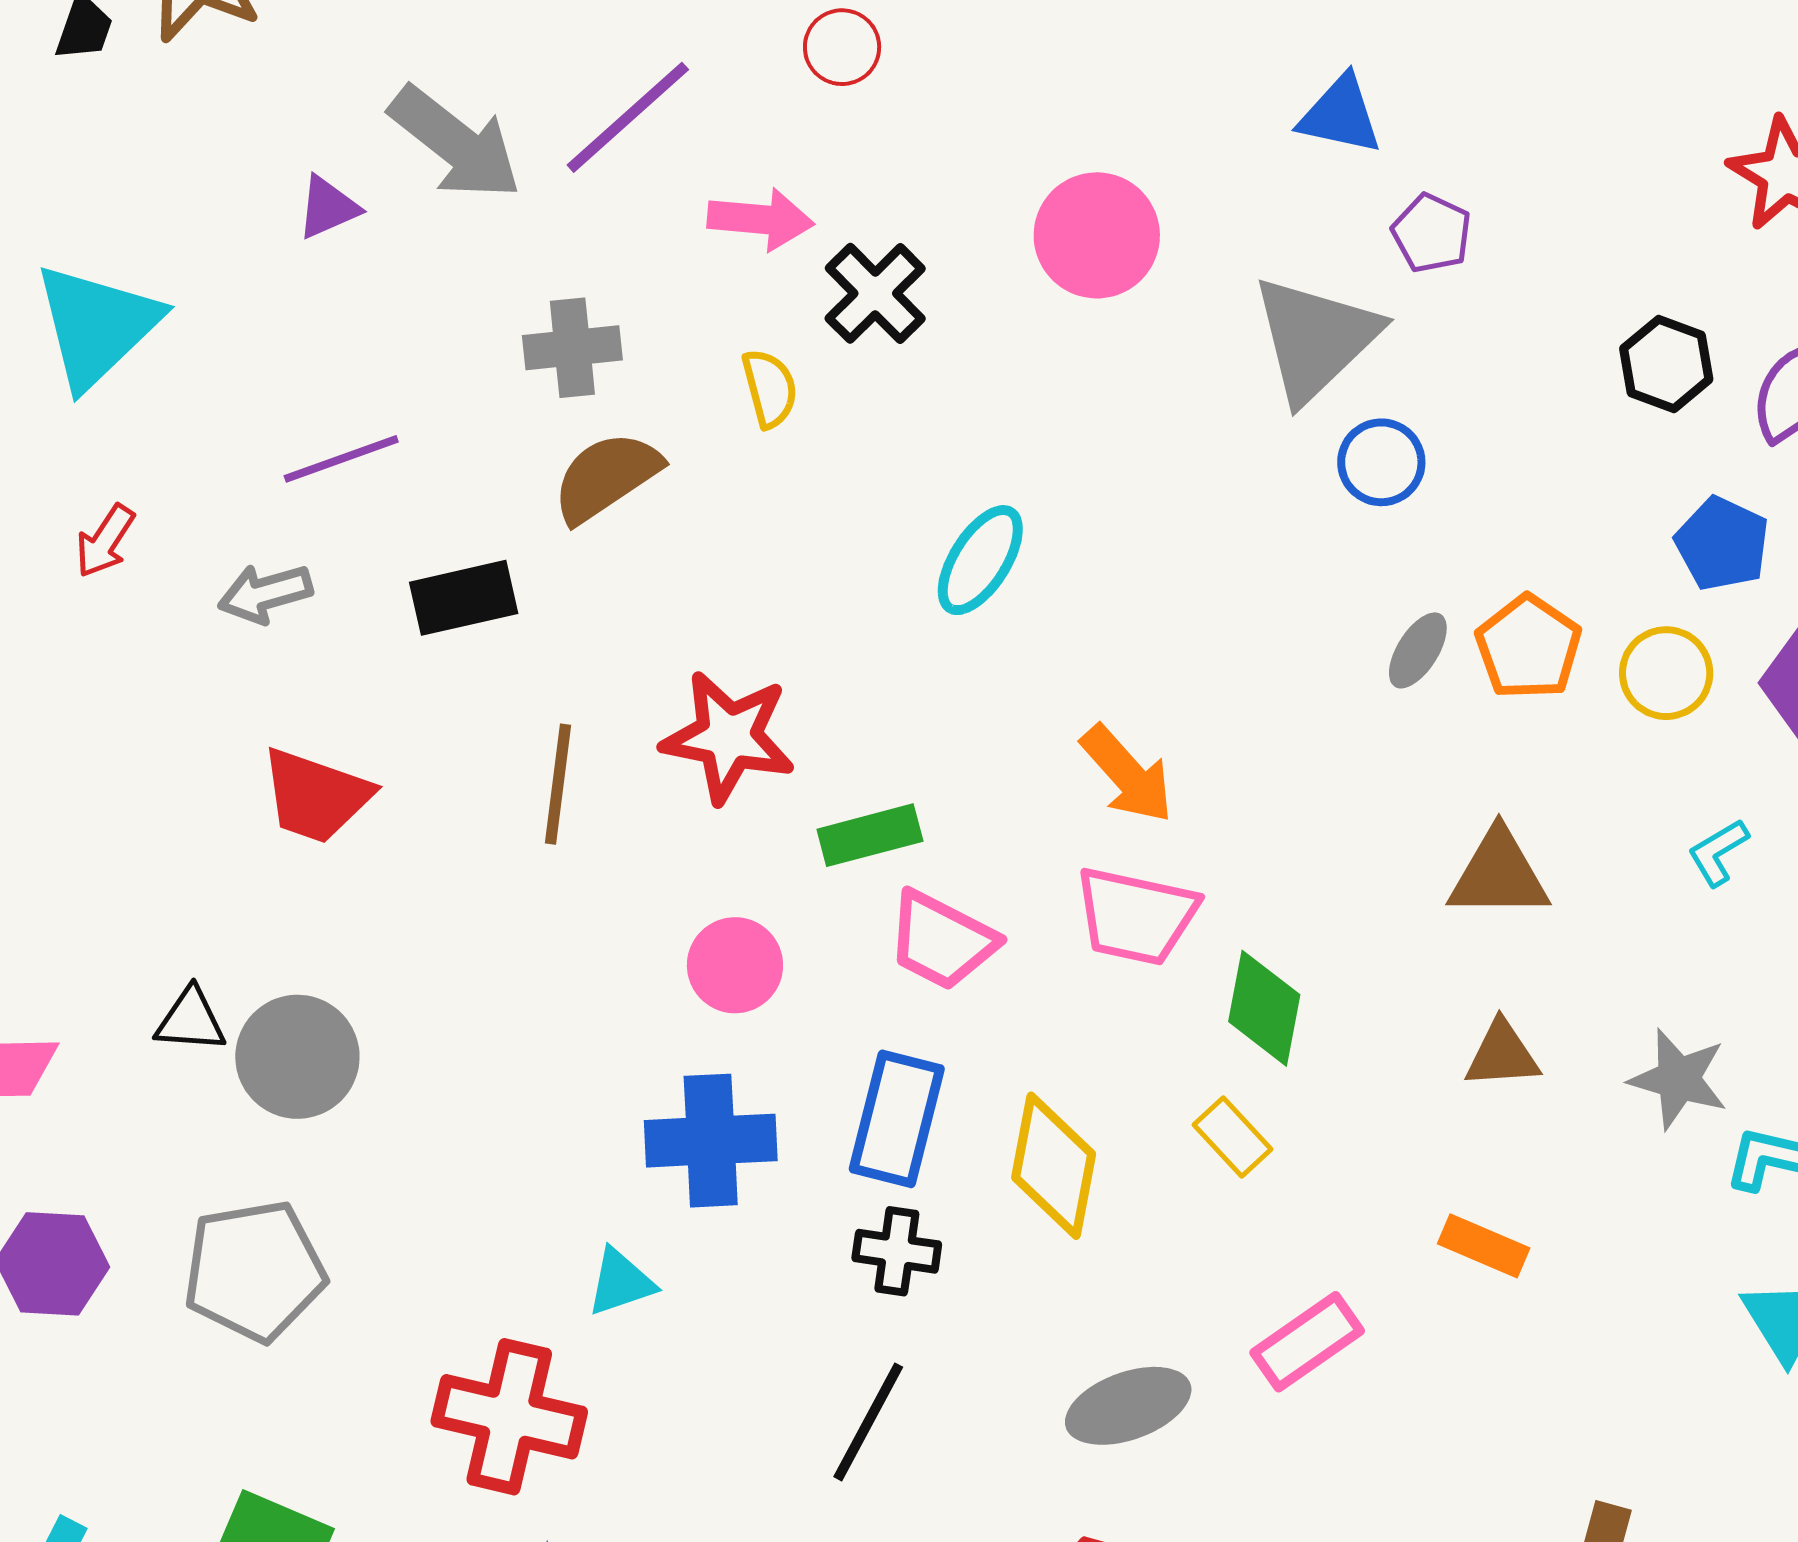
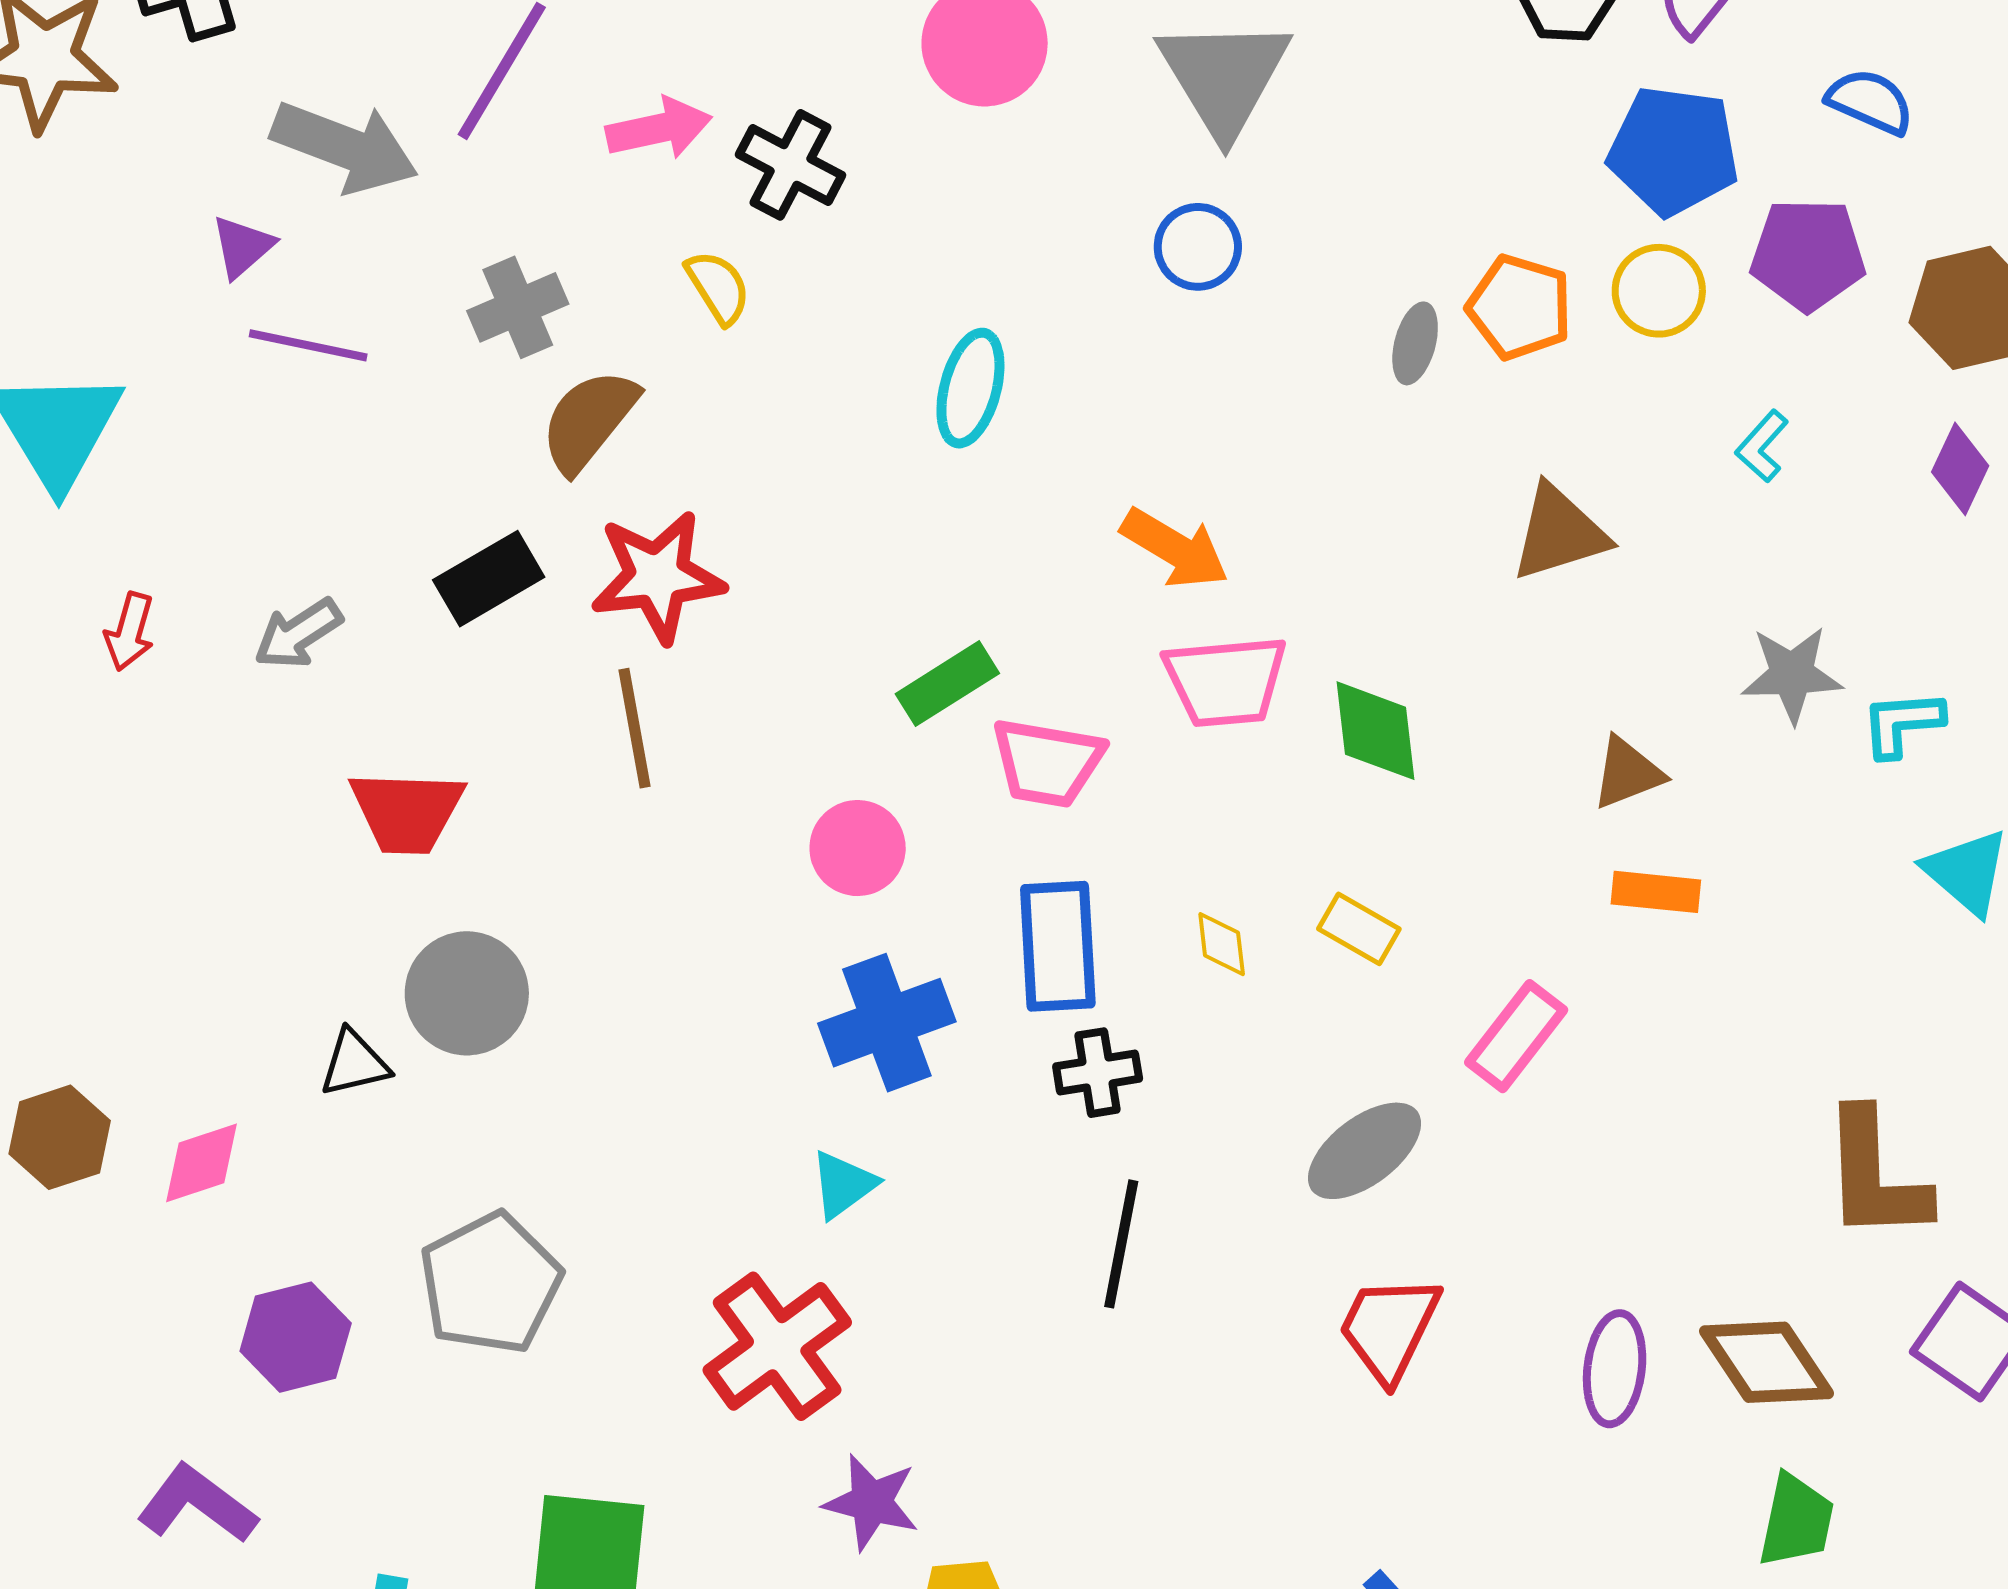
purple line: (341, 459) -> (308, 345), moved, turned 49
blue circle: (1381, 462) -> (1198, 247), moved
blue pentagon: (1722, 544) -> (1674, 151), size x1.4
red star: (728, 737) -> (658, 576), moved
brown triangle: (1502, 1055) -> (1627, 773), moved
gray circle: (297, 1057) -> (467, 993), moved
yellow rectangle: (1233, 1137) -> (1359, 929), moved
yellow diamond: (1054, 1166) -> (1222, 944), size x0.5
red cross: (509, 1417) -> (777, 1346), turned -32

